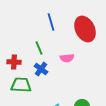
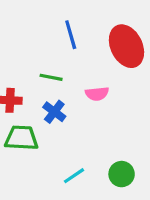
green line: (39, 48) -> (51, 77), turned -56

